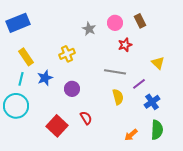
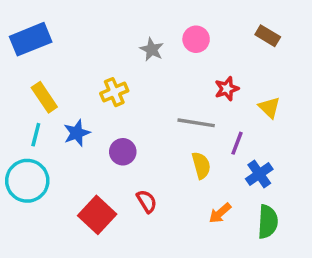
brown rectangle: (140, 21) -> (268, 36), moved, turned -32
red star: (125, 45) -> (227, 89), moved
purple line: (139, 84) -> (237, 143), turned -32
orange arrow: (131, 135) -> (220, 213), moved

